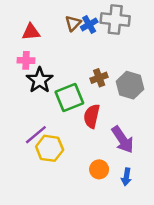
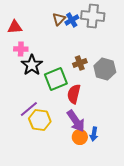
red triangle: (31, 32) -> (15, 27), moved
purple arrow: (123, 140) -> (76, 121), moved
blue arrow: (126, 177) -> (94, 134), moved

